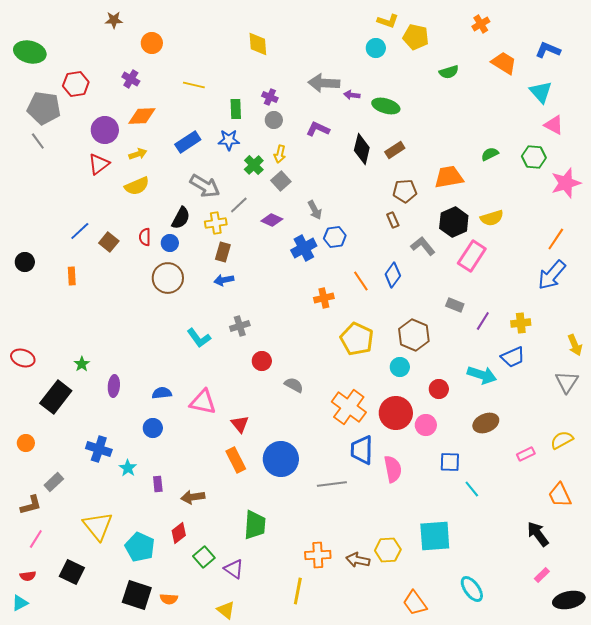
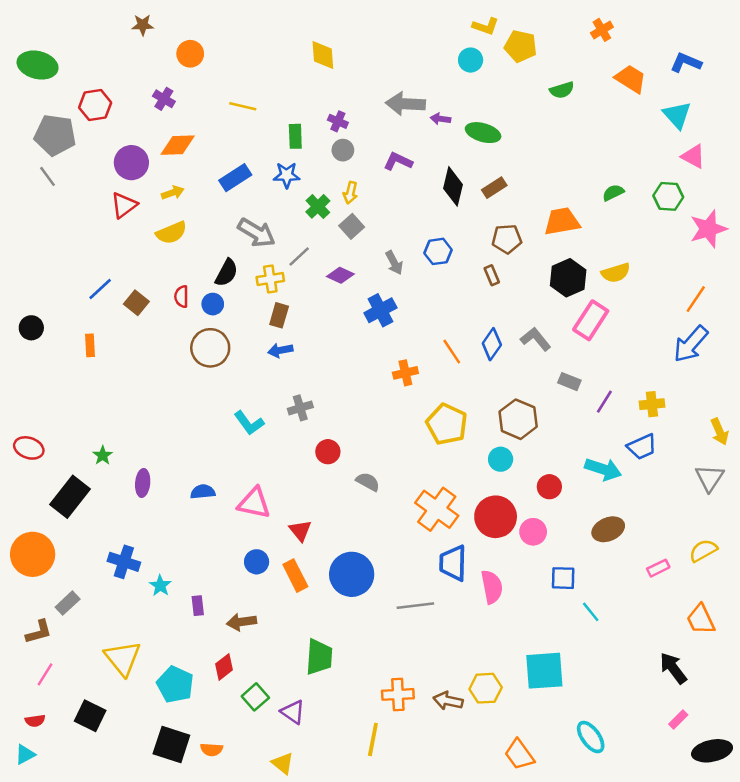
blue hexagon: (335, 237) -> (438, 251), moved
gray L-shape: (423, 246) -> (536, 339), moved
blue circle: (153, 428) -> (257, 562), moved
orange circle: (26, 443) -> (33, 554), size x2.0

